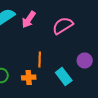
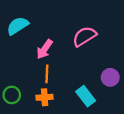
pink arrow: (29, 20) -> (45, 49), moved
orange line: (40, 60) -> (47, 74), moved

